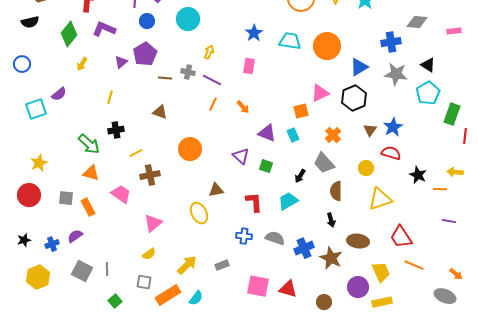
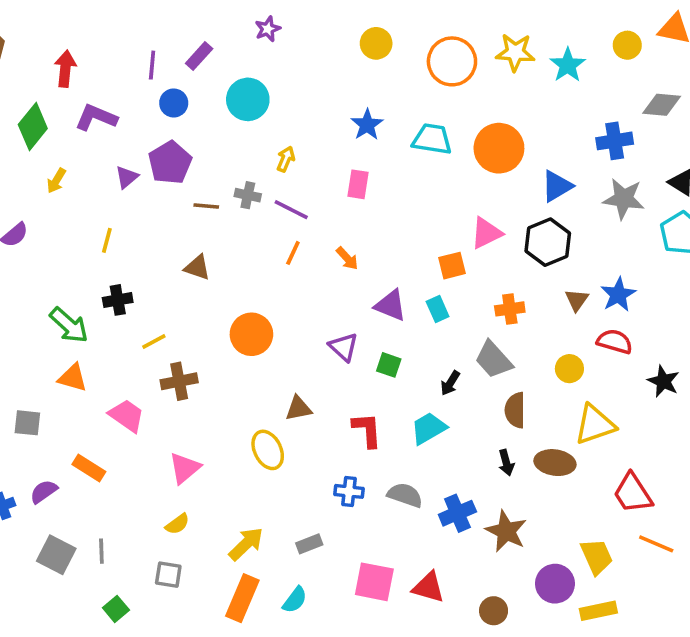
orange cross: (333, 135) -> (510, 309), turned 35
orange rectangle: (88, 207) -> (89, 468), moved, turned -30
brown ellipse: (358, 241) -> (555, 463), moved
orange rectangle: (168, 295) -> (242, 598), moved, turned -35
cyan semicircle: (196, 298) -> (295, 600), moved

